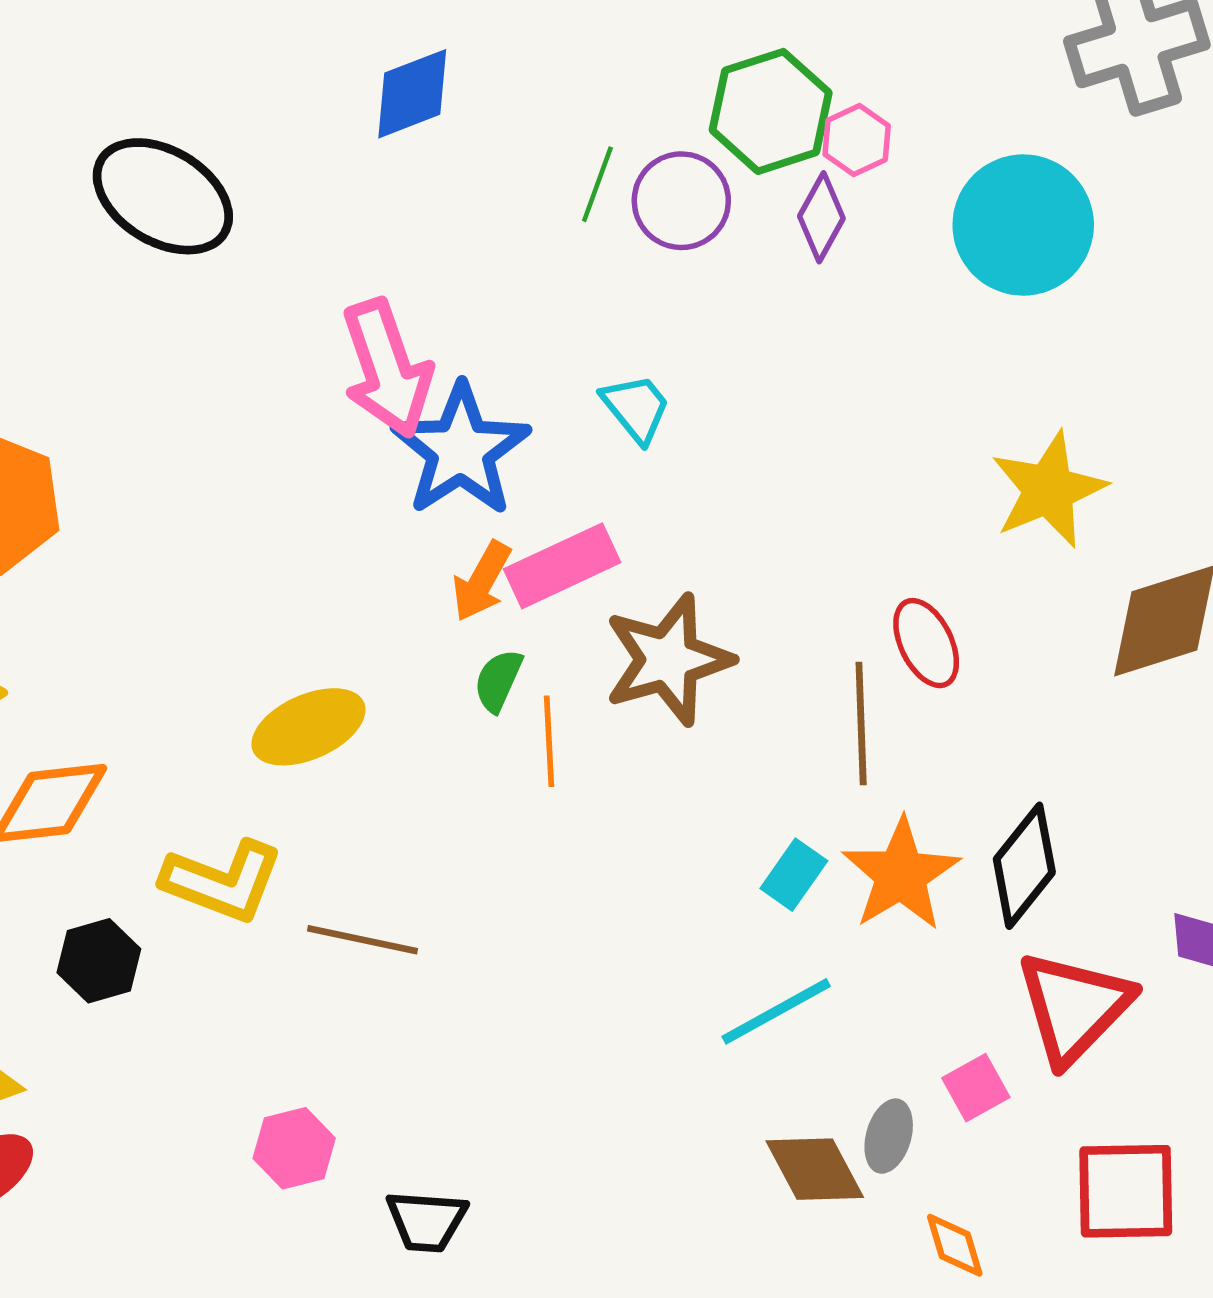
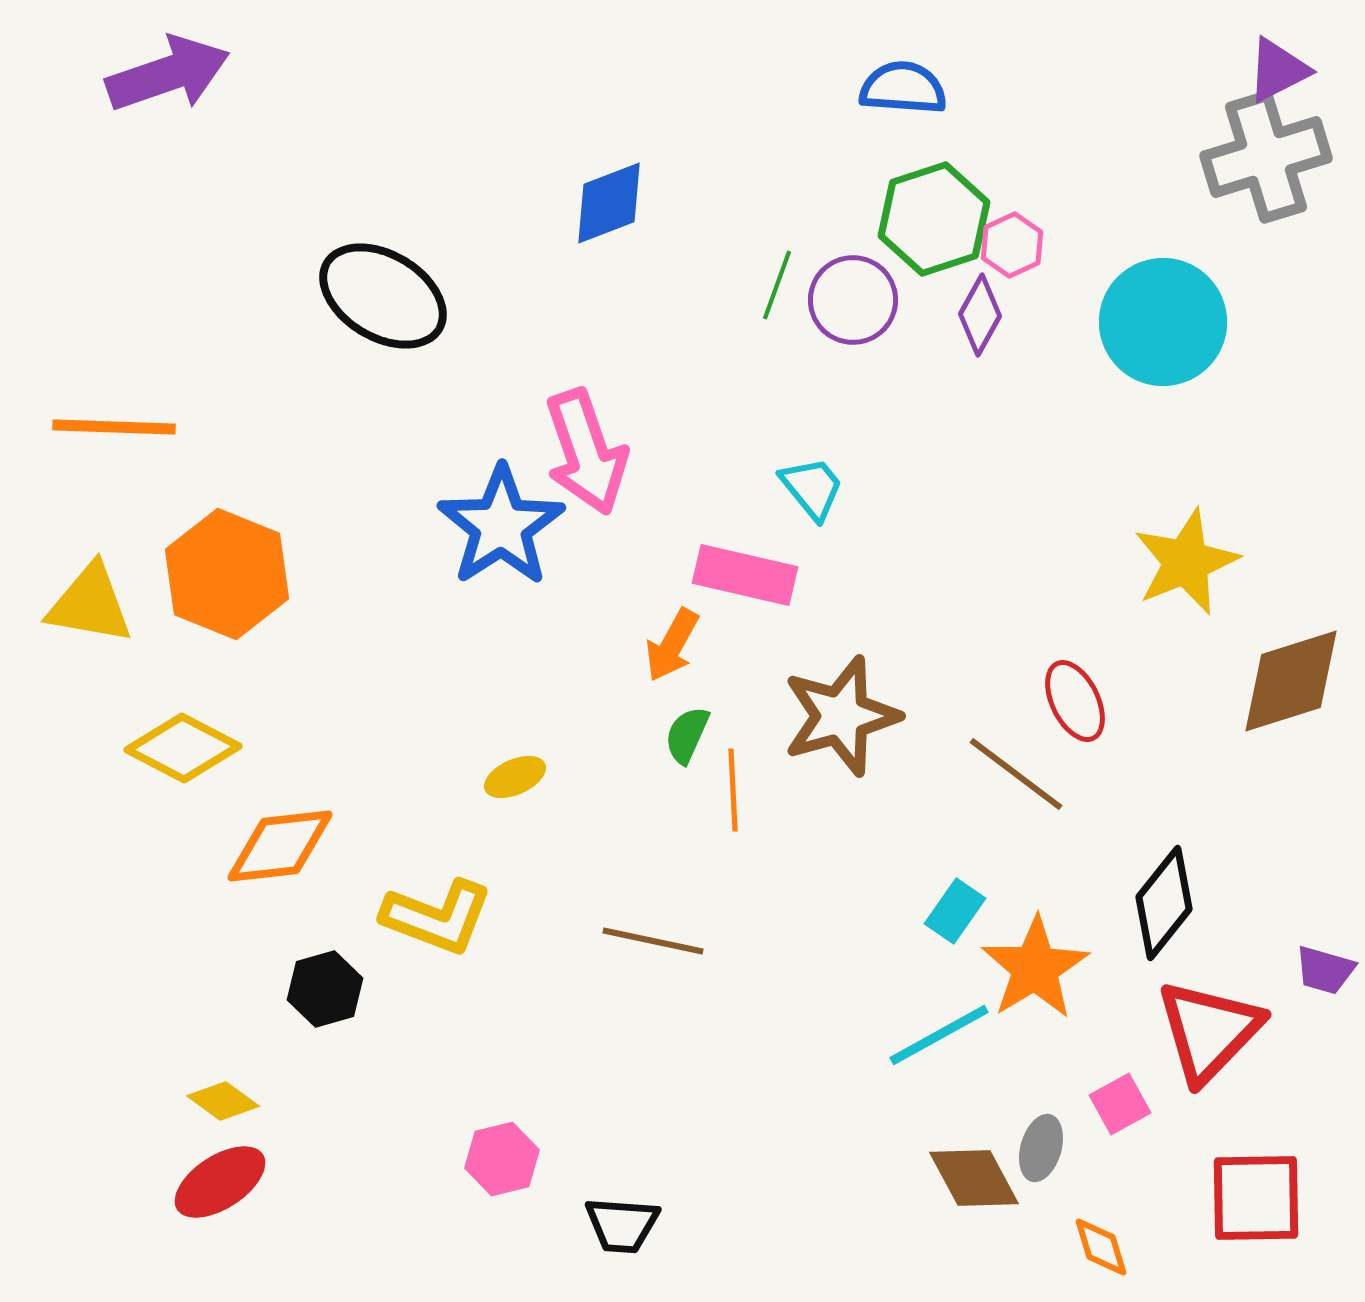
blue star: (461, 450) -> (501, 526), moved
pink rectangle: (562, 566) -> (745, 575), moved, turned 38
brown line: (861, 724) -> (1016, 774), turned -51
yellow ellipse: (308, 727) -> (515, 777), size x0.6
orange star: (901, 875) -> (1035, 968), moved
brown line: (363, 940) -> (653, 941), moved

